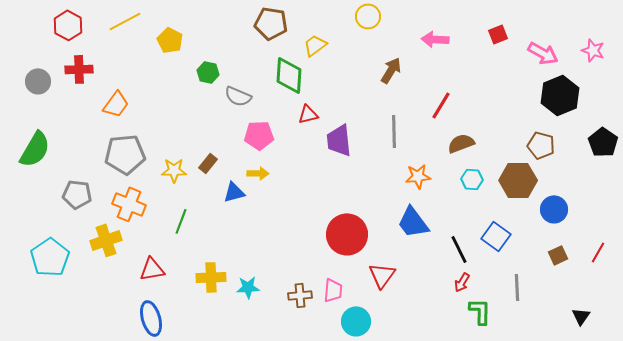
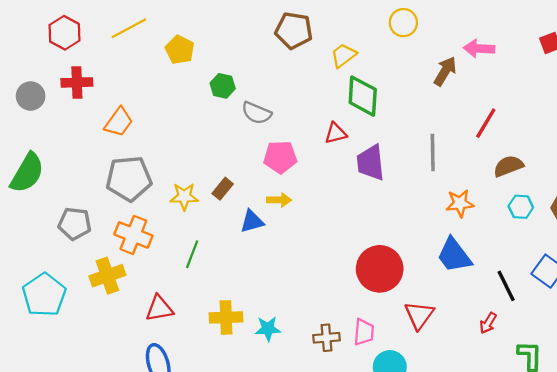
brown arrow: (391, 70) -> (445, 71), moved
green diamond: (289, 75) -> (363, 96), moved
red arrow: (462, 282) -> (488, 323), moved

